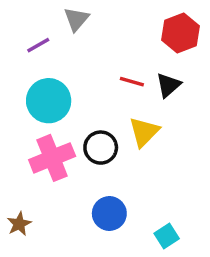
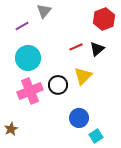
red line: (132, 82) -> (76, 47), turned -40
blue circle: (109, 213) -> (79, 118), moved

